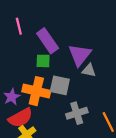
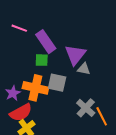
pink line: (19, 26) -> (19, 28), turned -56
gray cross: (77, 113) -> (86, 108), moved, turned -30

